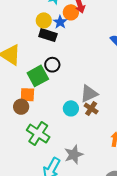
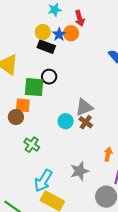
orange circle: (71, 12) -> (71, 33), moved
green square: (38, 76) -> (34, 87), turned 30
green cross: (38, 134) -> (32, 145), size x0.7
gray star: (74, 155) -> (79, 171), moved

